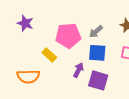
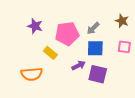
purple star: (25, 23) -> (35, 26), moved
purple arrow: (78, 70) -> (79, 65), turned 40

